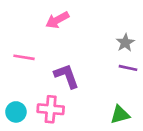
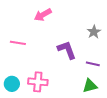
purple line: (128, 68) -> (93, 64), moved
purple L-shape: (67, 76) -> (67, 50), moved

